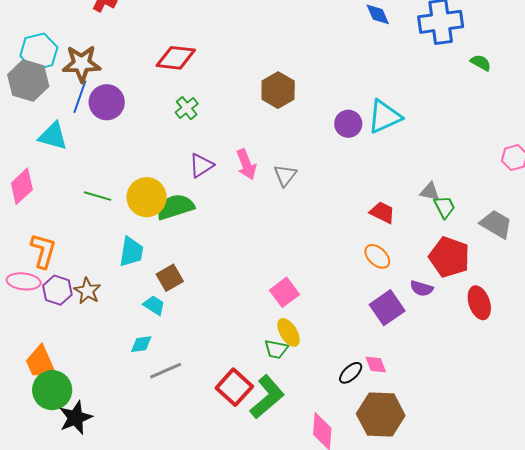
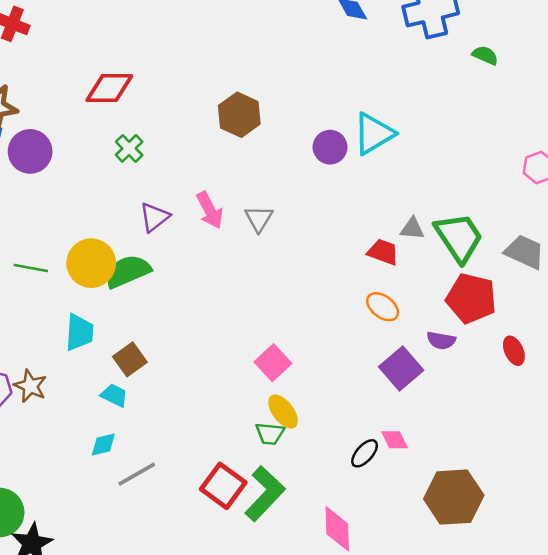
gray triangle: (430, 192) -> (412, 229), moved
green trapezoid: (444, 207) -> (459, 237), size x1.8
red ellipse: (479, 303) -> (514, 351), size x0.7
brown hexagon: (381, 415) -> (454, 497), moved

